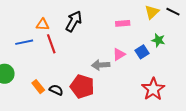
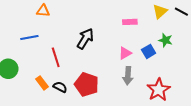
black arrow: (74, 21) -> (85, 39), moved
orange triangle: (43, 25) -> (43, 11), moved
red line: (51, 44) -> (56, 57), moved
gray arrow: (101, 65) -> (128, 76), moved, turned -84

